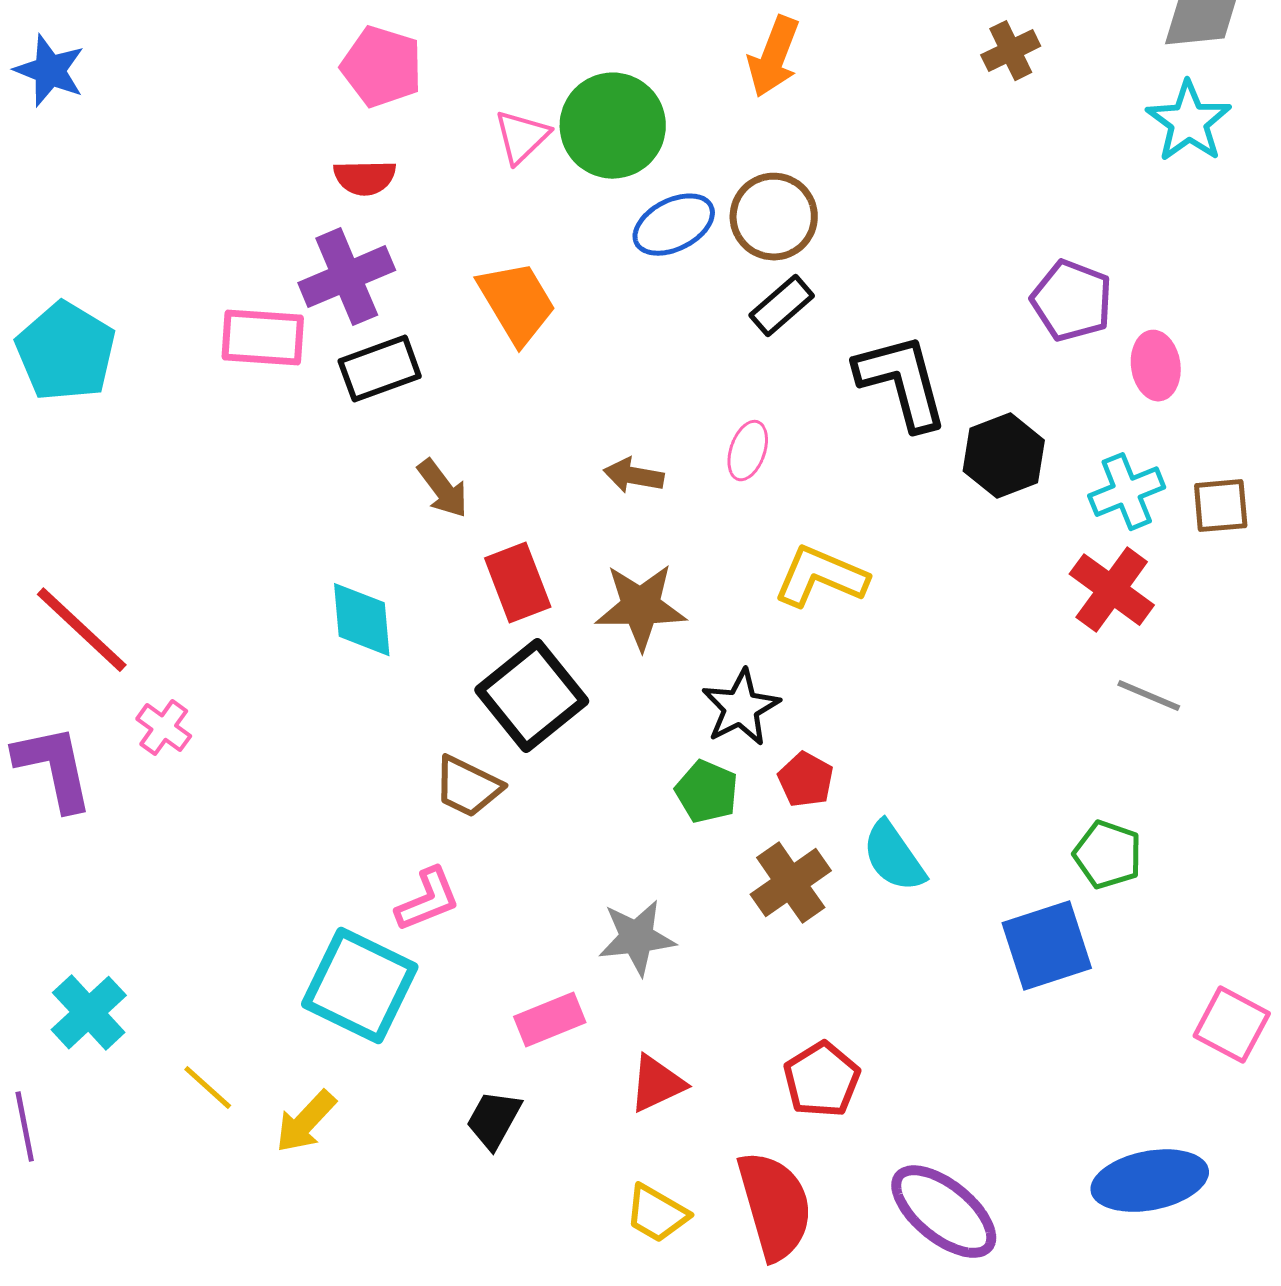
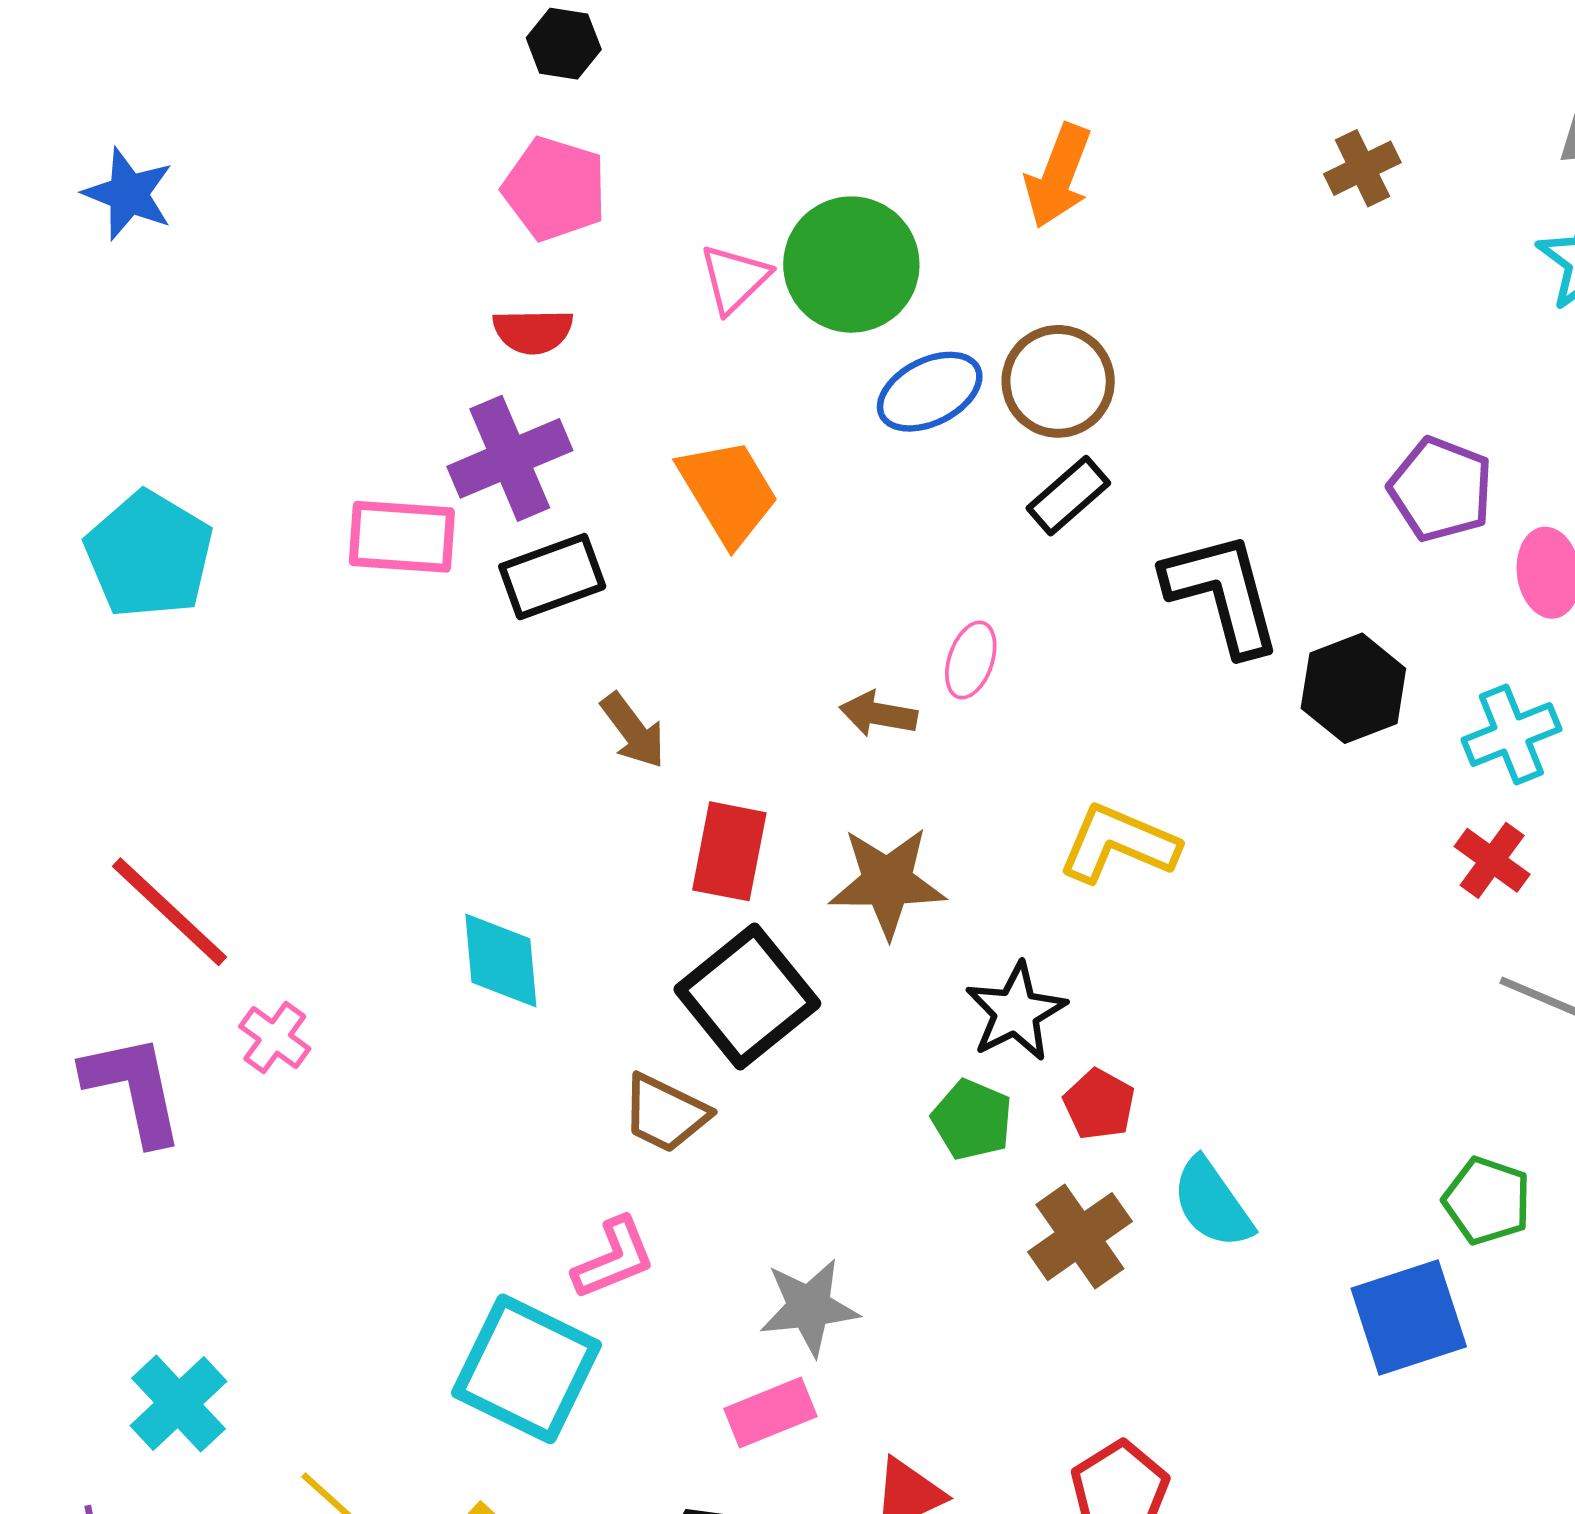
pink ellipse: (748, 451) -> (971, 660), moved
red rectangle: (518, 583) -> (729, 851), turned 32
red cross: (1112, 590) -> (1492, 860), size x0.7
cyan diamond: (362, 620) -> (501, 961), moved
gray star: (637, 938) -> (809, 1307), moved

